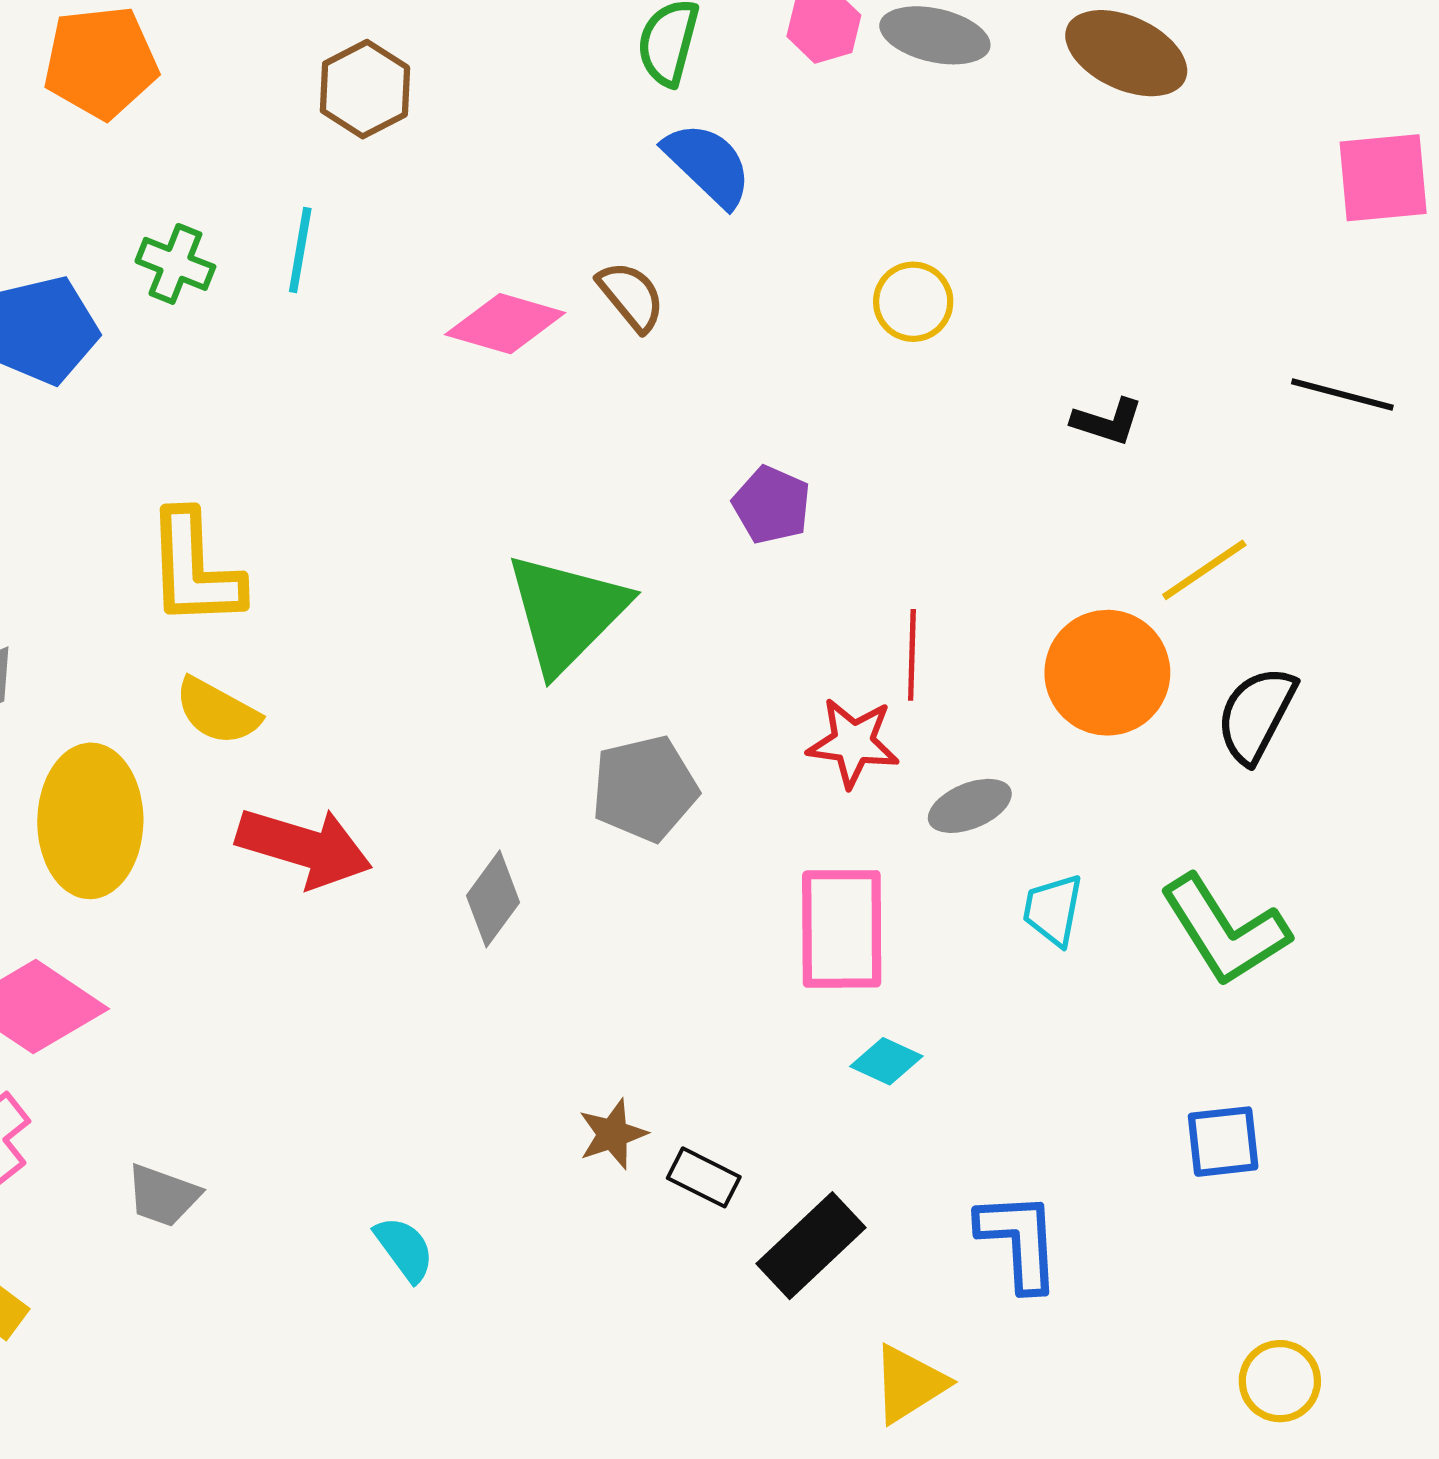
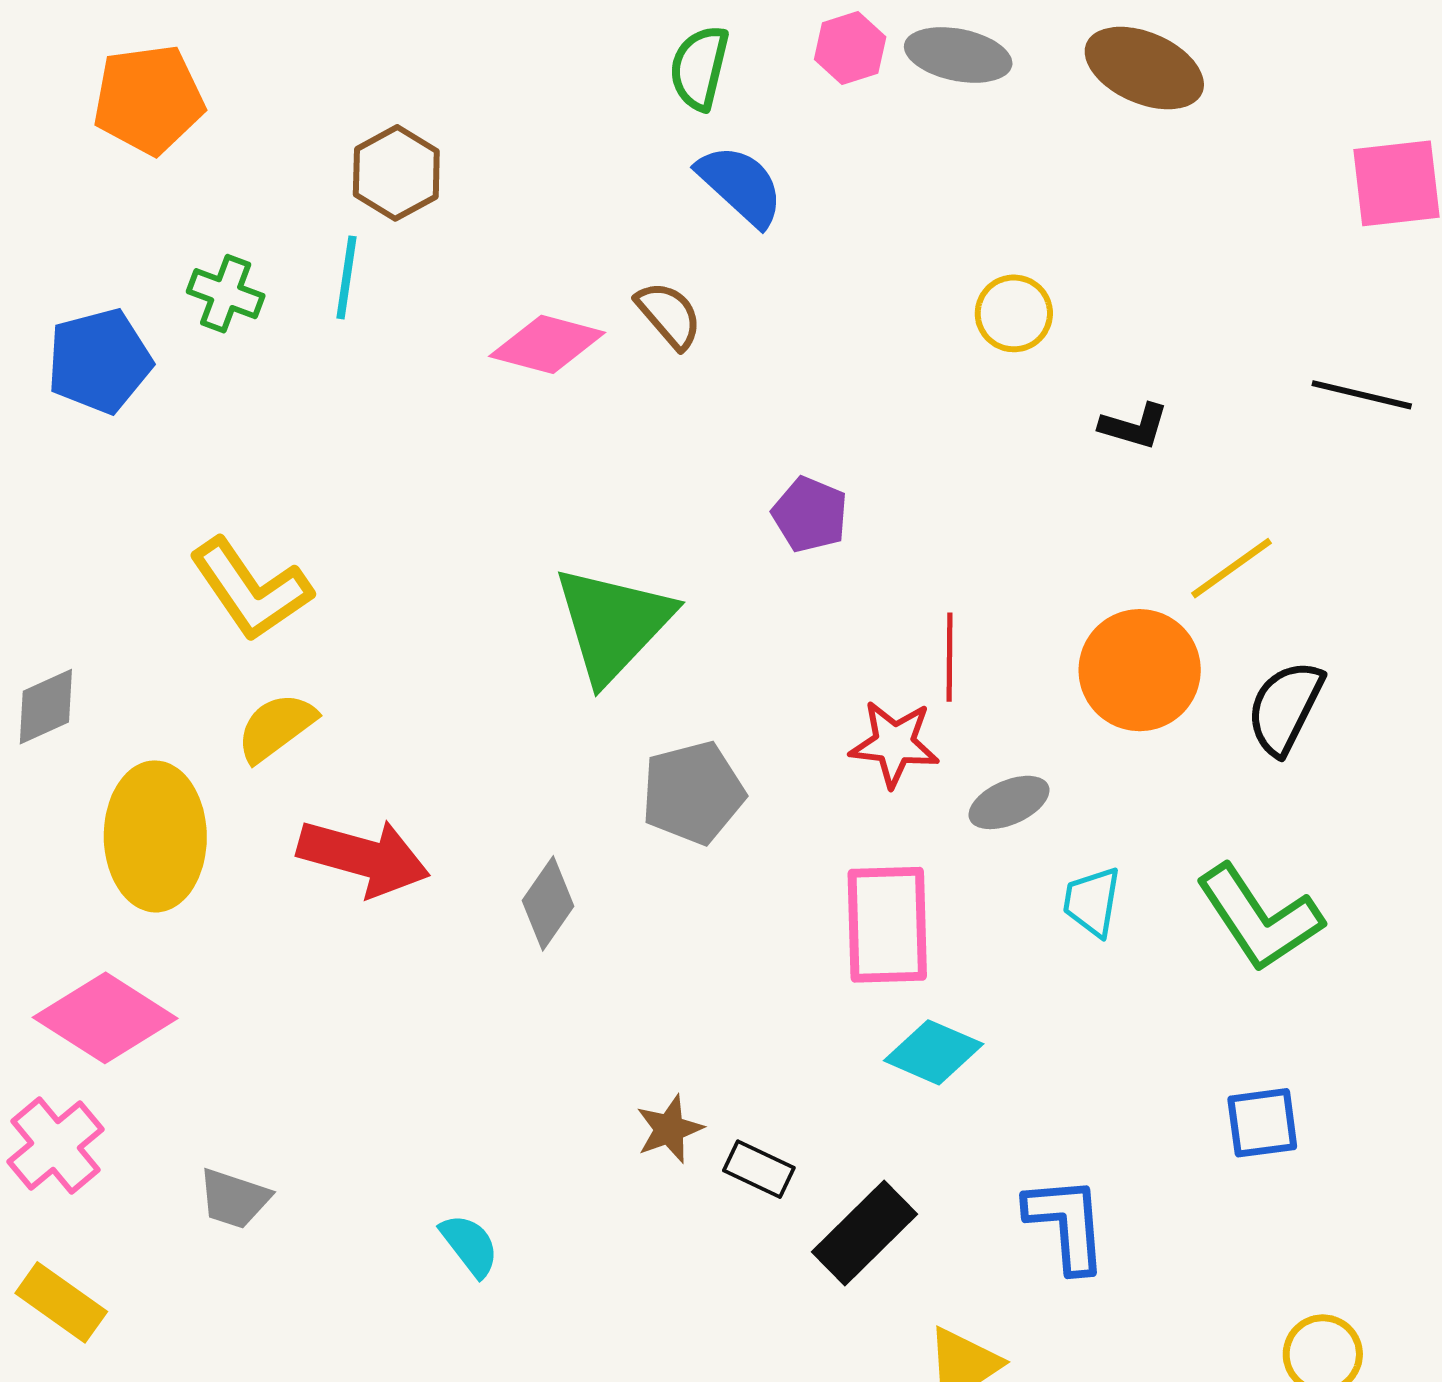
brown hexagon: (365, 89) -> (396, 173), moved
yellow circle: (913, 302) -> (1014, 313), moved
yellow L-shape: (194, 569) -> (251, 589), turned -31
yellow semicircle: (217, 711) -> (276, 727), turned 116
cyan diamond: (886, 1061) -> (934, 1052), size x1.4

